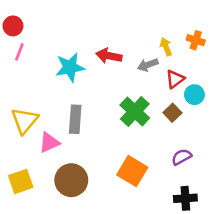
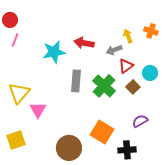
red triangle: (175, 79) -> (126, 66), moved
gray rectangle: (75, 119) -> (76, 81), moved
pink triangle: (49, 143) -> (38, 110), turned -36
brown circle: (71, 180) -> (69, 148), moved
black cross: (185, 198) -> (127, 150), moved

